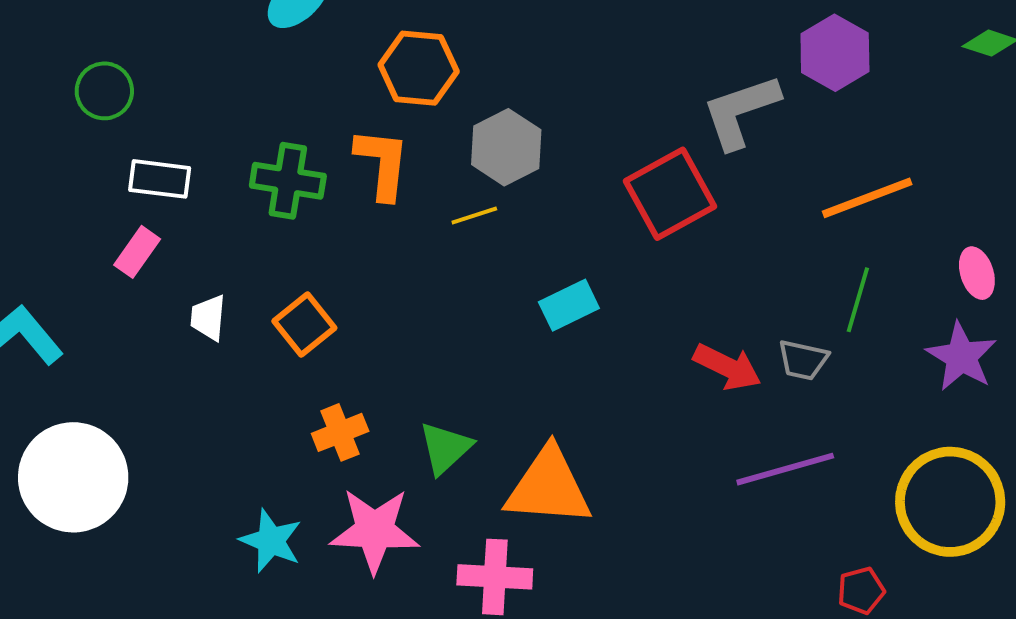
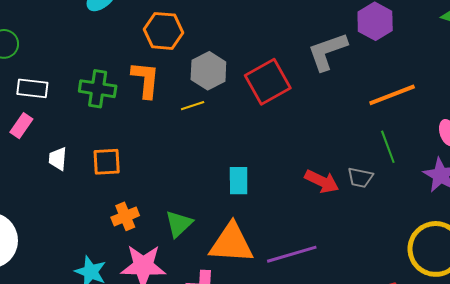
red square: (670, 194) -> (268, 82), moved
green line: (858, 300) -> (388, 147), turned -36
cyan rectangle: (569, 305) -> (239, 181), moved, turned -64
orange square: (304, 324) -> (107, 162), turned 36
purple line: (785, 469) -> (292, 254), moved

